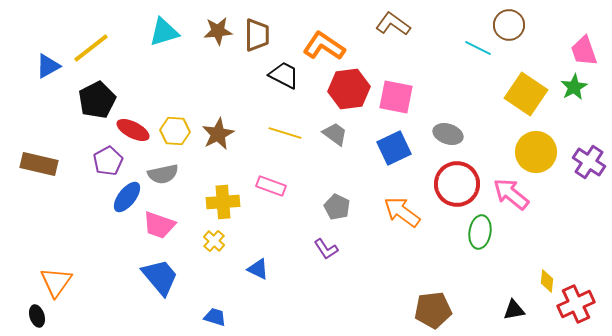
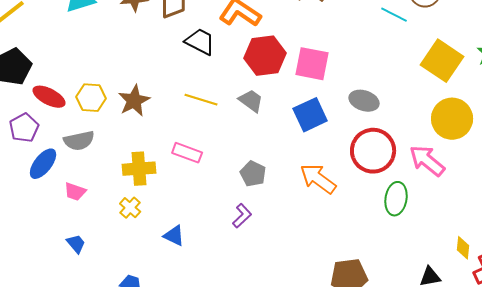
pink trapezoid: (159, 225) -> (75, 192), size x0.7
purple L-shape: (326, 249) -> (242, 216), turned -100
blue trapezoid: (160, 277) -> (76, 244), size x0.5

